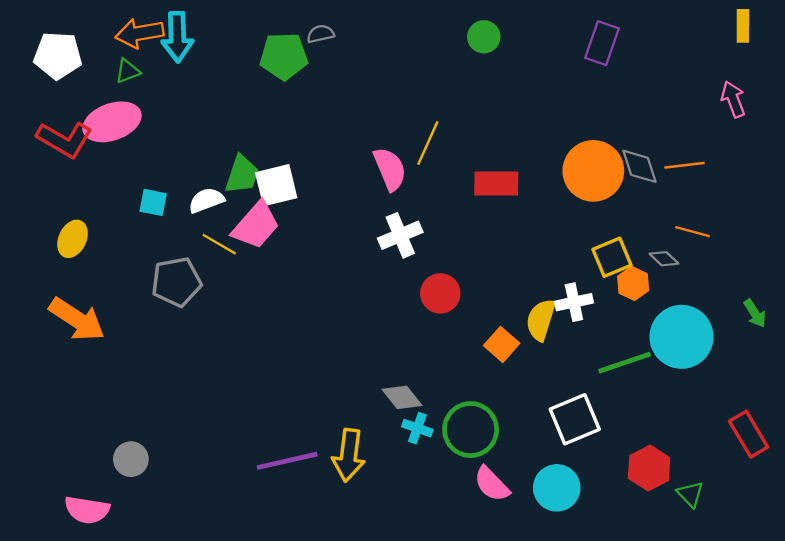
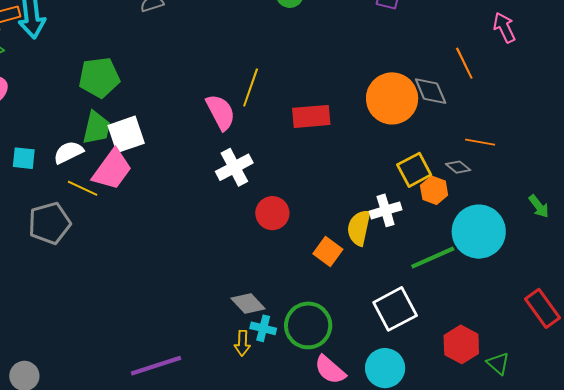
green pentagon: (284, 56) -> (99, 77), moved
orange line: (684, 165) -> (464, 63), moved, turned 76
yellow arrow: (349, 455) -> (242, 343), moved, size x0.6

